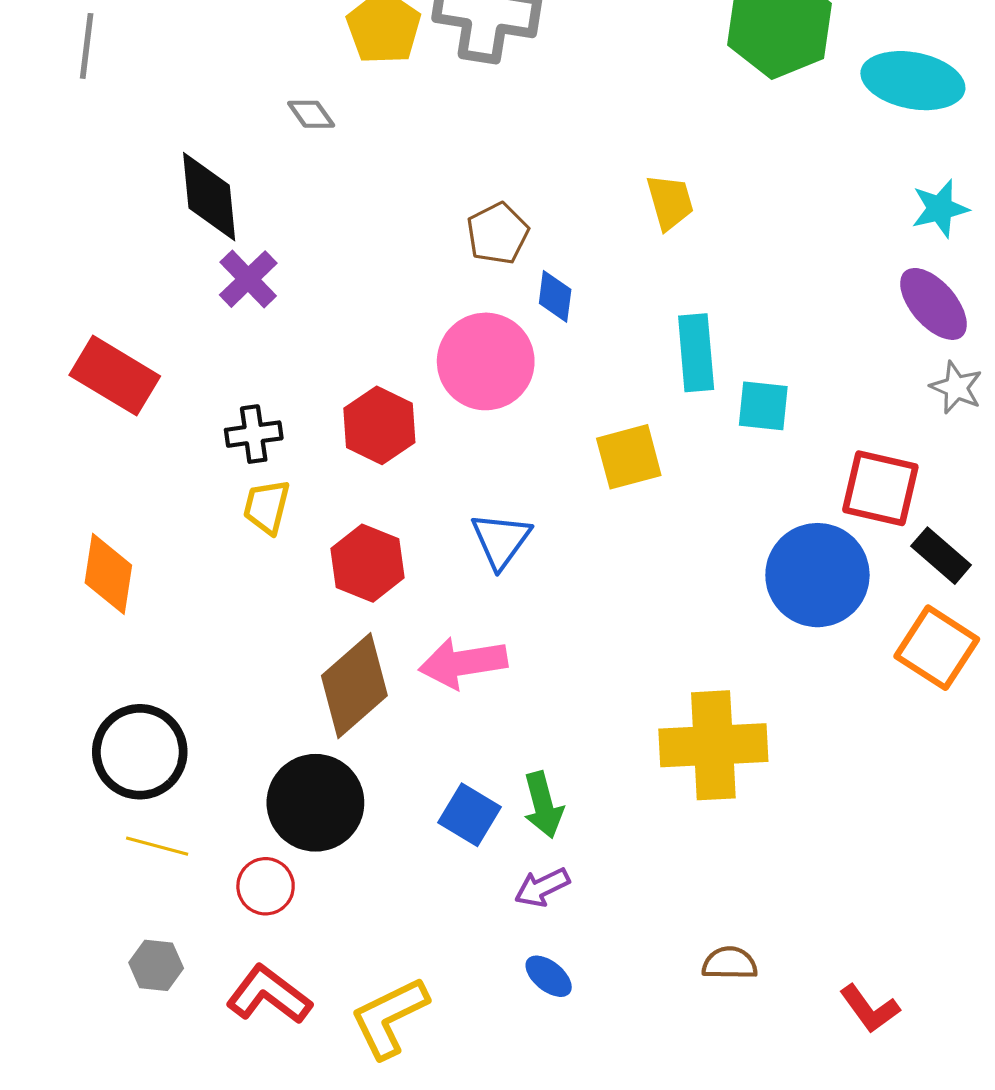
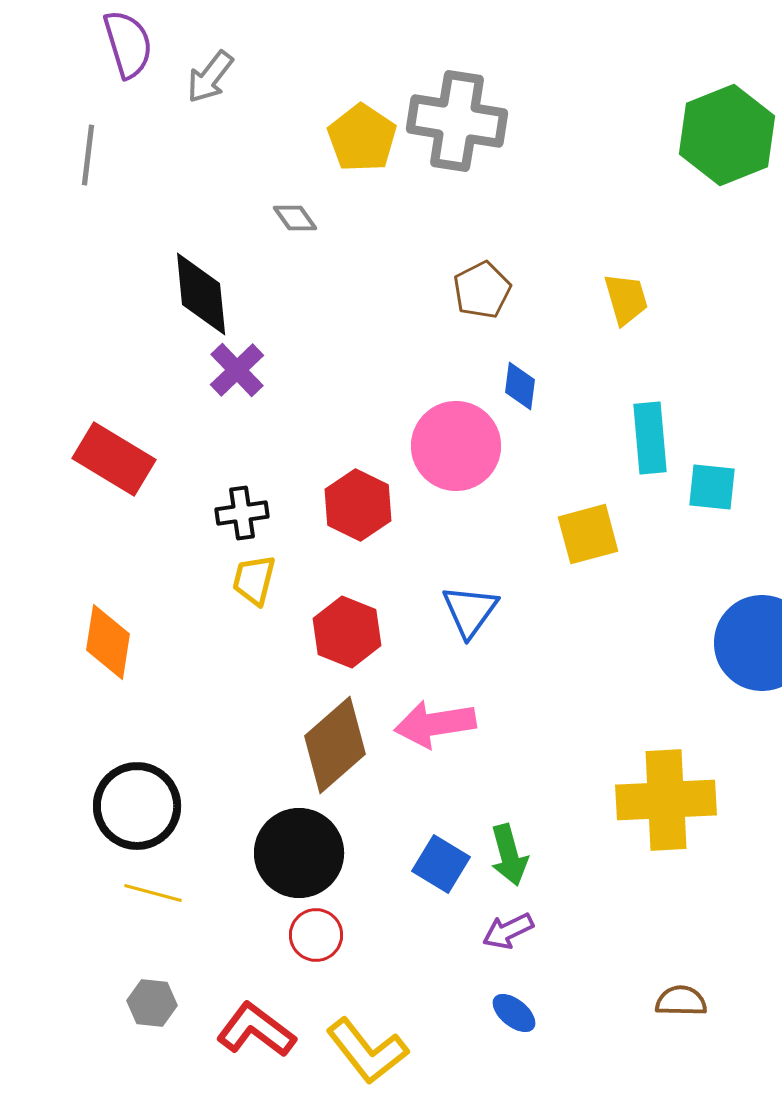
brown pentagon: (498, 233) -> (482, 290), moved
red circle: (266, 886) -> (316, 935), moved
yellow L-shape: (389, 1017) -> (367, 1051), turned -102

